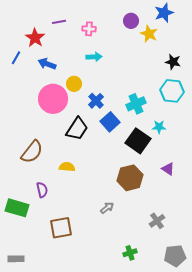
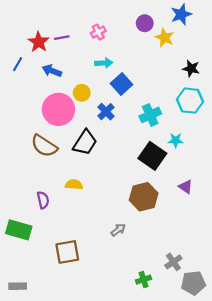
purple line: (59, 22) -> (62, 38), moved
pink cross: (89, 29) -> (98, 32), turned -32
blue square: (110, 122) -> (121, 84), moved
brown semicircle: (32, 152) -> (44, 146), moved, turned 85
purple semicircle: (42, 190) -> (43, 200), moved
gray cross: (157, 221) -> (173, 262), moved

